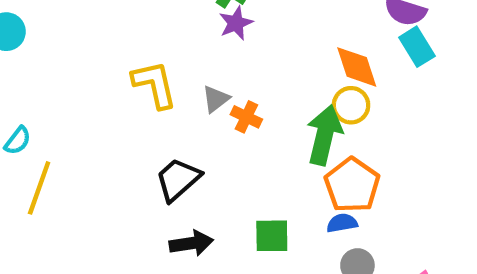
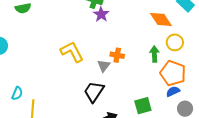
gray triangle: (216, 99) -> (104, 66), moved
yellow circle: (351, 105) -> (175, 42), moved
green arrow: (324, 135) -> (154, 54), size x0.6

